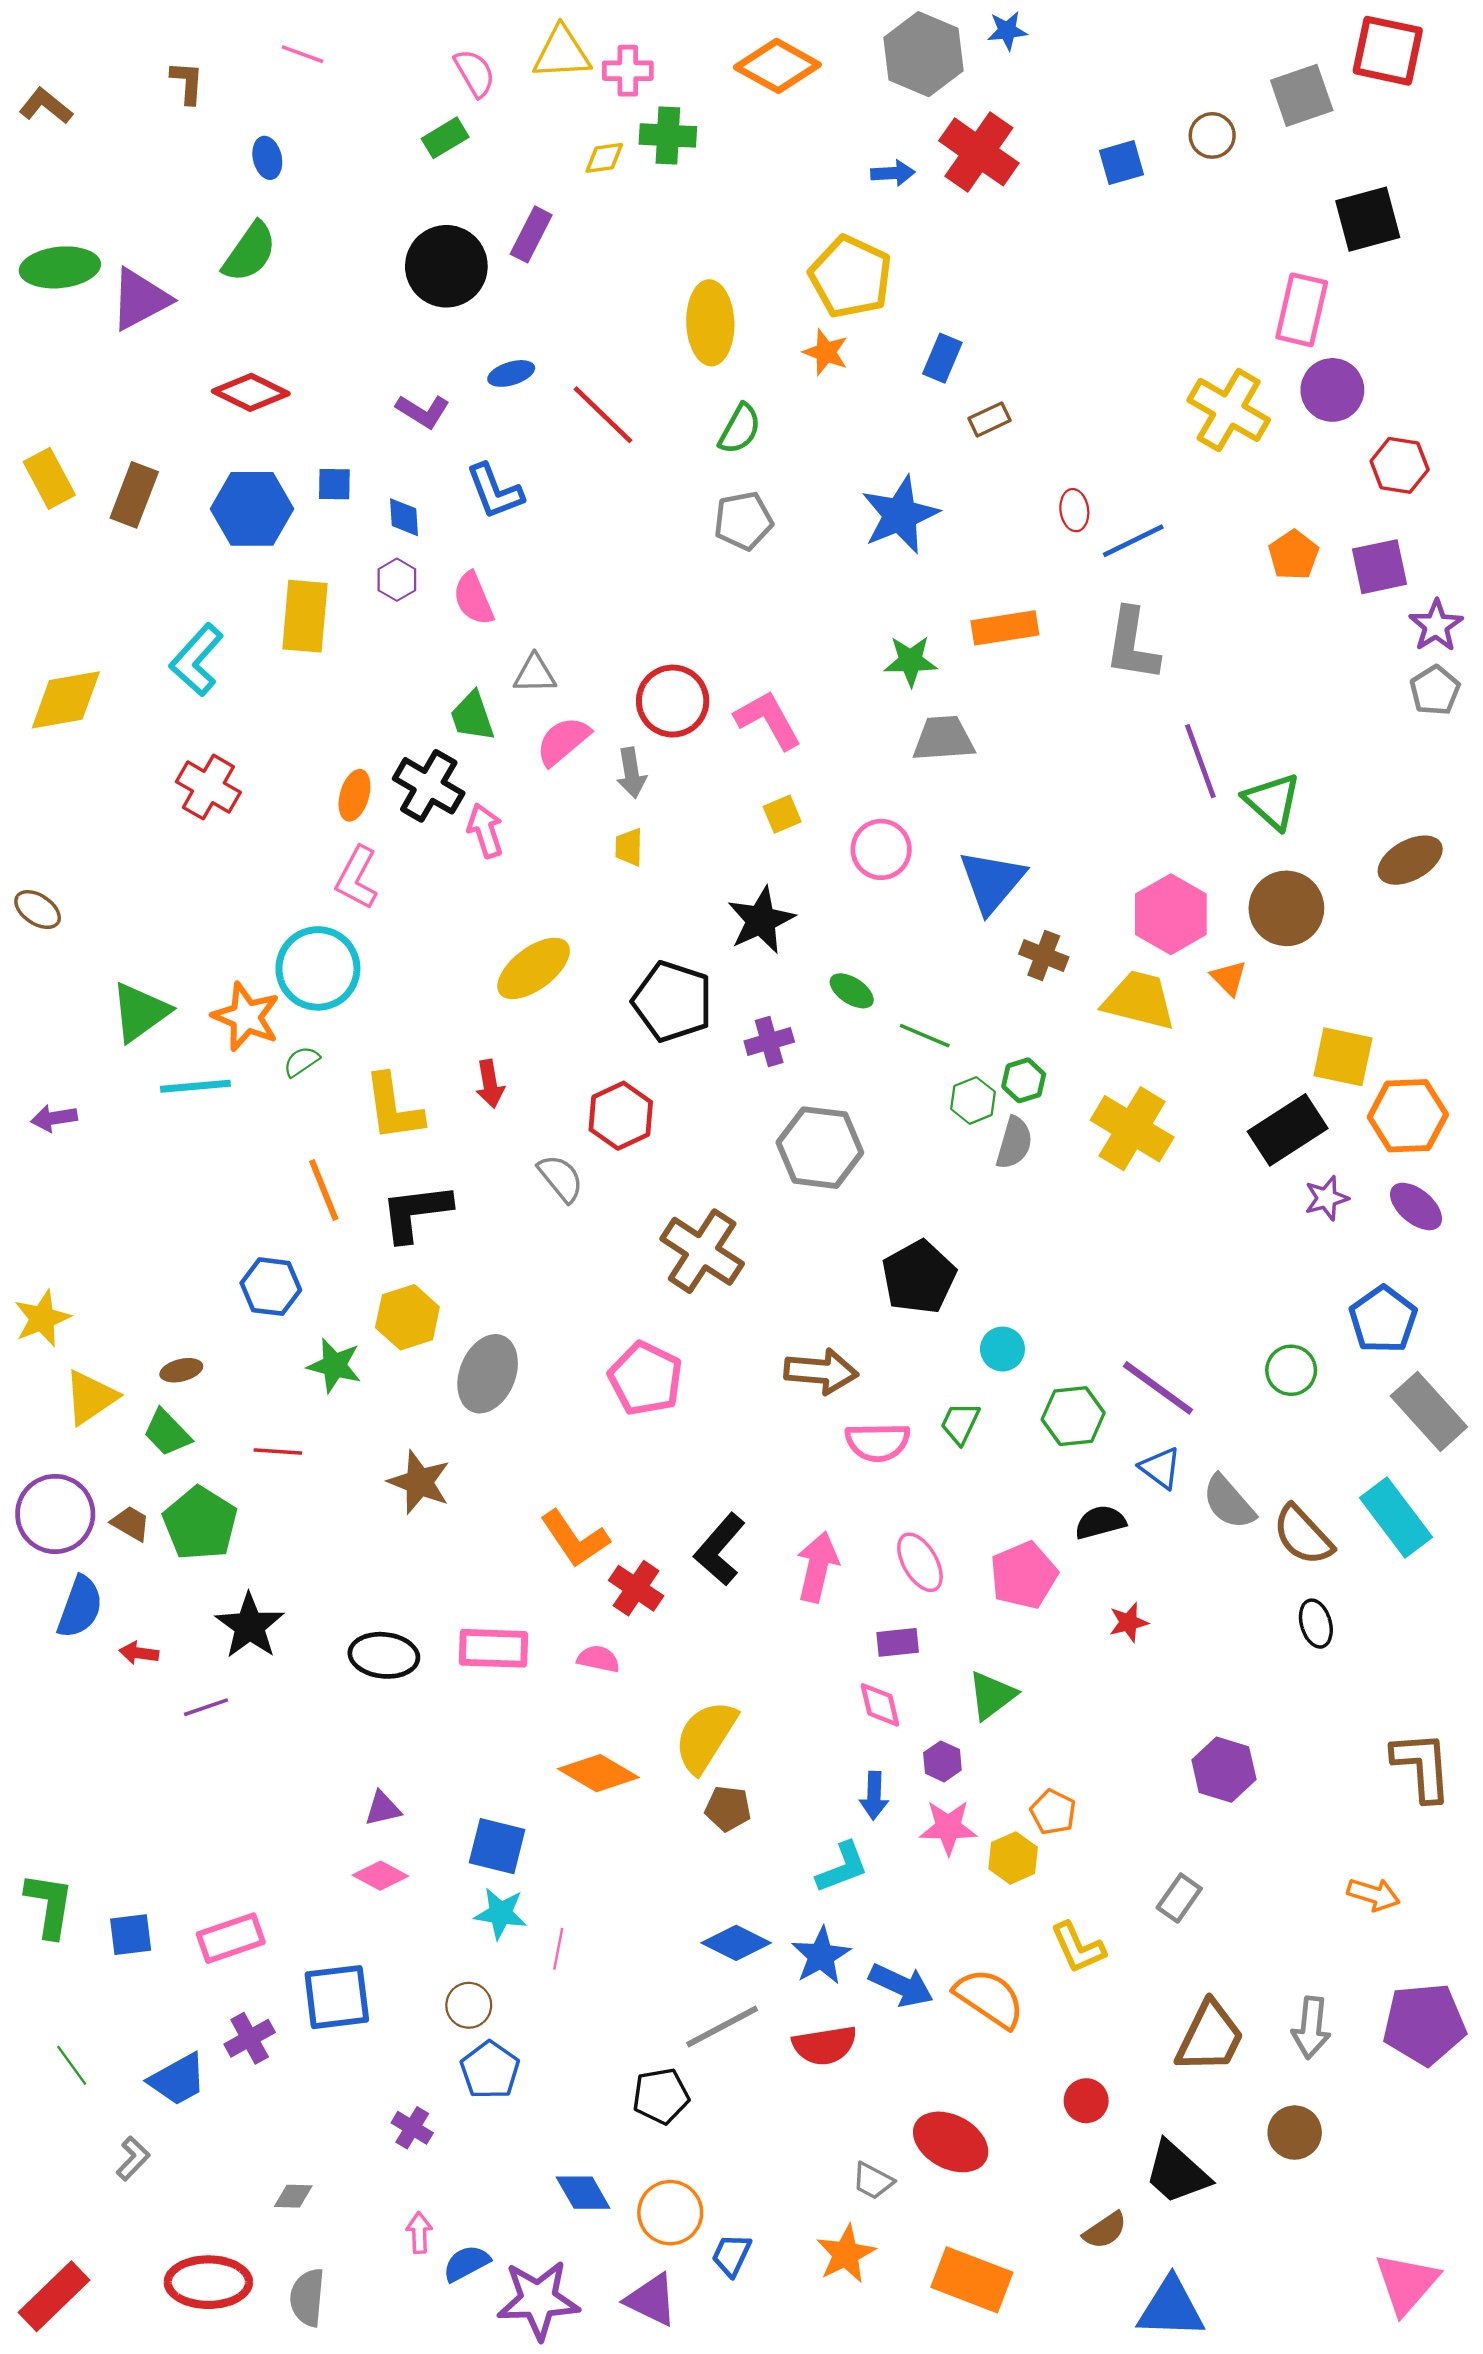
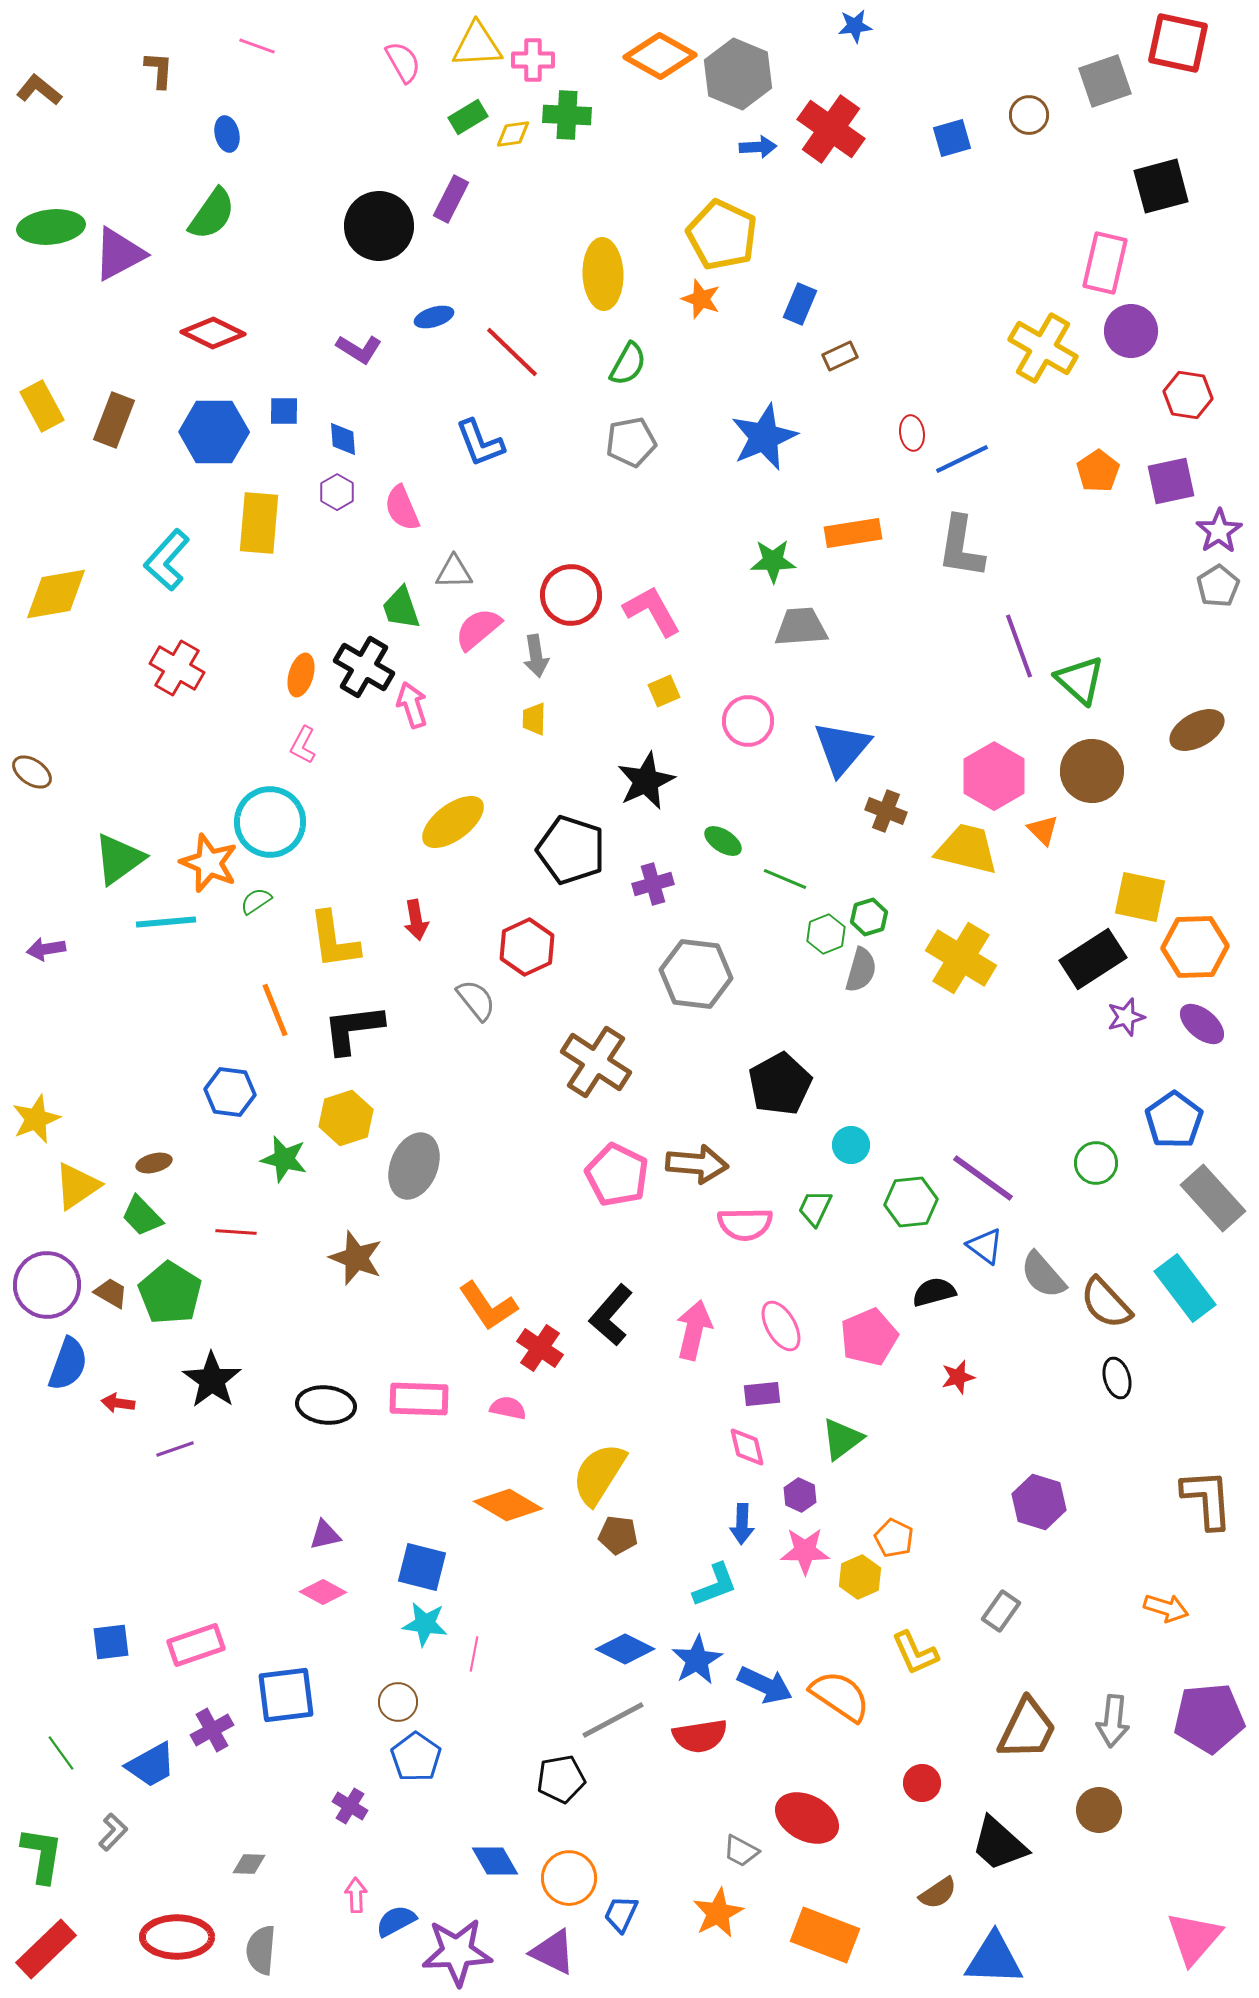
gray hexagon: (924, 54) -> (738, 74), moved
green rectangle: (445, 138) -> (468, 117), moved
blue L-shape: (495, 491) -> (480, 443), moved
pink L-shape: (357, 878) -> (303, 745), size x0.7
pink pentagon: (645, 1378) -> (617, 1175), moved
green L-shape: (49, 1905) -> (42, 1855), moved

